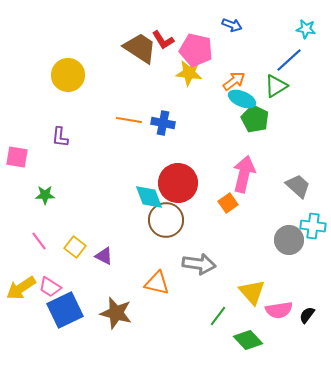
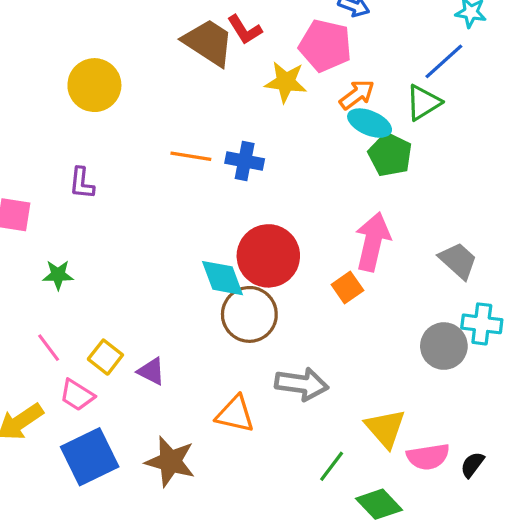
pink pentagon: (196, 50) -> (325, 46), moved
pink trapezoid: (50, 287) -> (77, 395), moved

